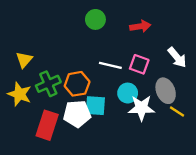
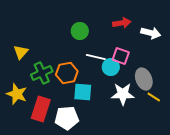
green circle: (95, 19) -> (80, 31), moved
white arrow: (177, 57) -> (151, 33), moved, turned -36
cyan circle: (128, 93) -> (111, 67), moved
yellow star: (20, 94) -> (17, 94), moved
white pentagon: (77, 114) -> (67, 118), moved

